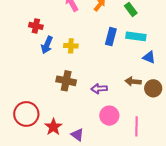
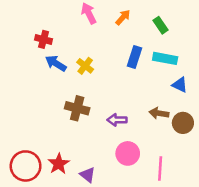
blue arrow: (47, 45) -> (56, 63), turned 96
yellow cross: (71, 46) -> (85, 66), turned 32
red circle: (26, 114) -> (26, 166), moved

